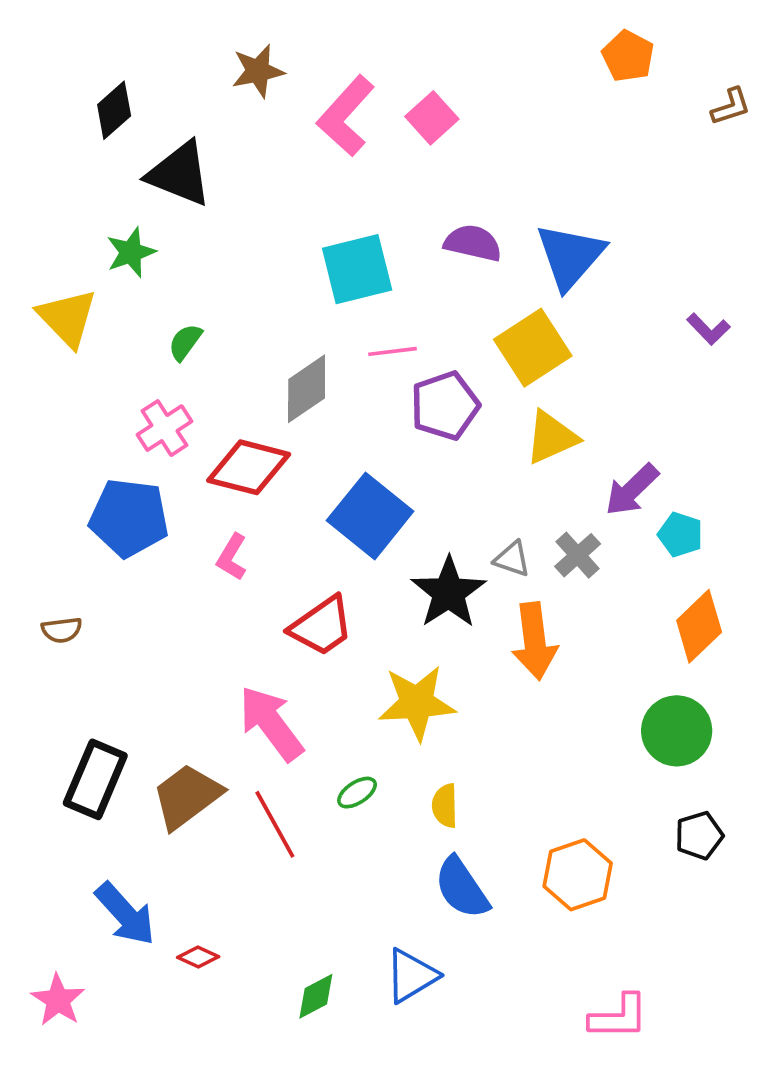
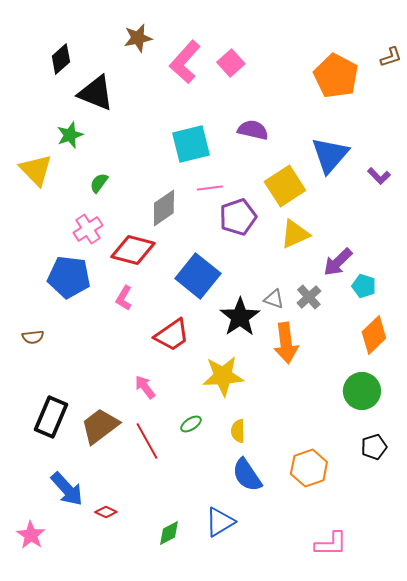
orange pentagon: (628, 56) -> (336, 76), moved, size x1.6
blue triangle: (570, 256) -> (330, 155), moved
pink arrow: (271, 723) -> (145, 387), size x0.6

